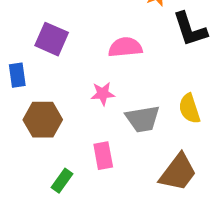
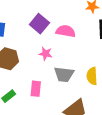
purple square: (52, 39) -> (39, 24), moved

